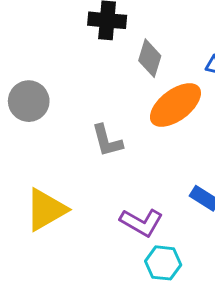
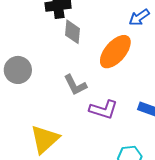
gray diamond: (150, 58) -> (73, 32), moved
purple L-shape: (141, 222) -> (103, 110), moved

